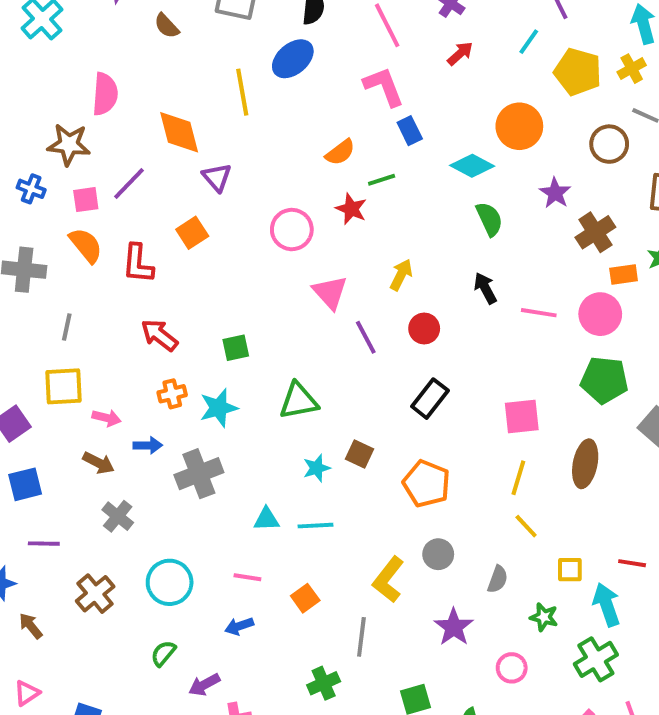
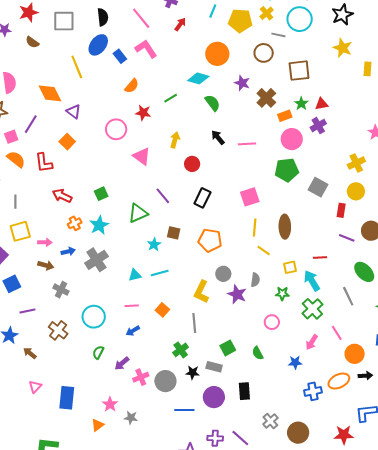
blue rectangle: (410, 131) -> (120, 56), moved
green line: (382, 180) -> (171, 98), moved
pink circle: (600, 314) -> (292, 139), moved
purple line: (366, 337) -> (163, 196), moved
brown ellipse: (585, 464) -> (285, 227), moved
purple star: (454, 627) -> (237, 294), moved

